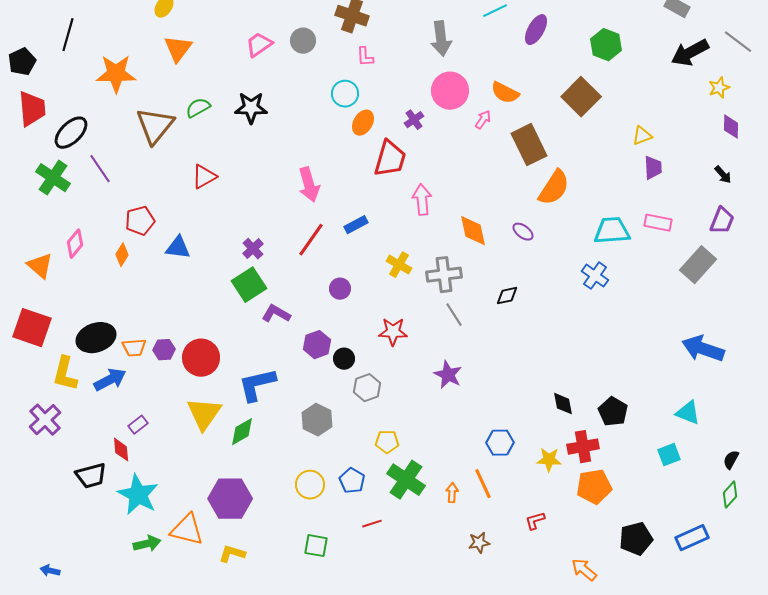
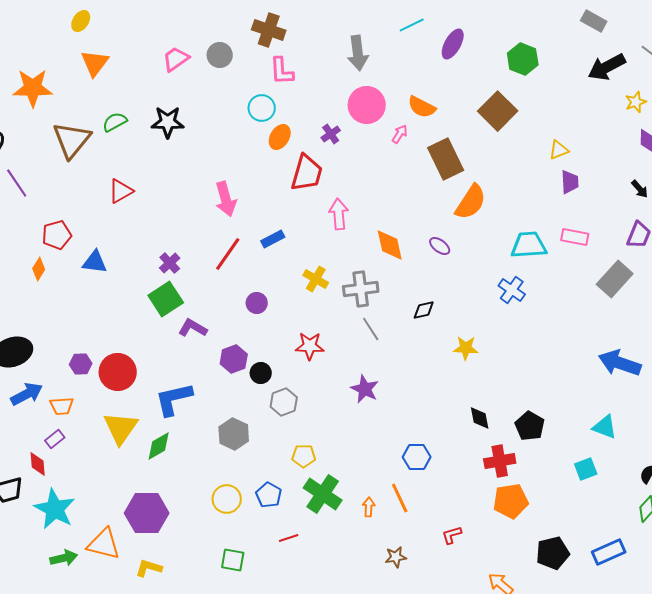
pink L-shape: (365, 57) -> (282, 71), size x1.4
orange trapezoid: (134, 348) -> (62, 406), moved
yellow star: (549, 460) -> (466, 348), moved

